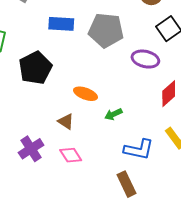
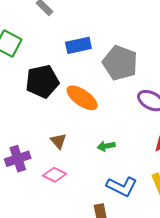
blue rectangle: (61, 24) -> (78, 45), turned -30
orange ellipse: (85, 94) -> (82, 98), moved, size x1.4
pink diamond: (71, 155) -> (55, 175), turned -45

